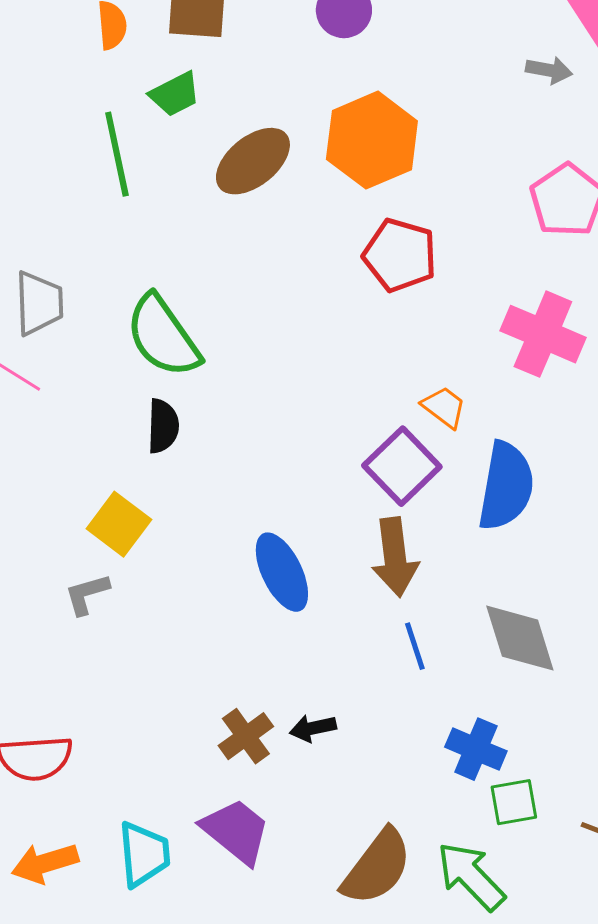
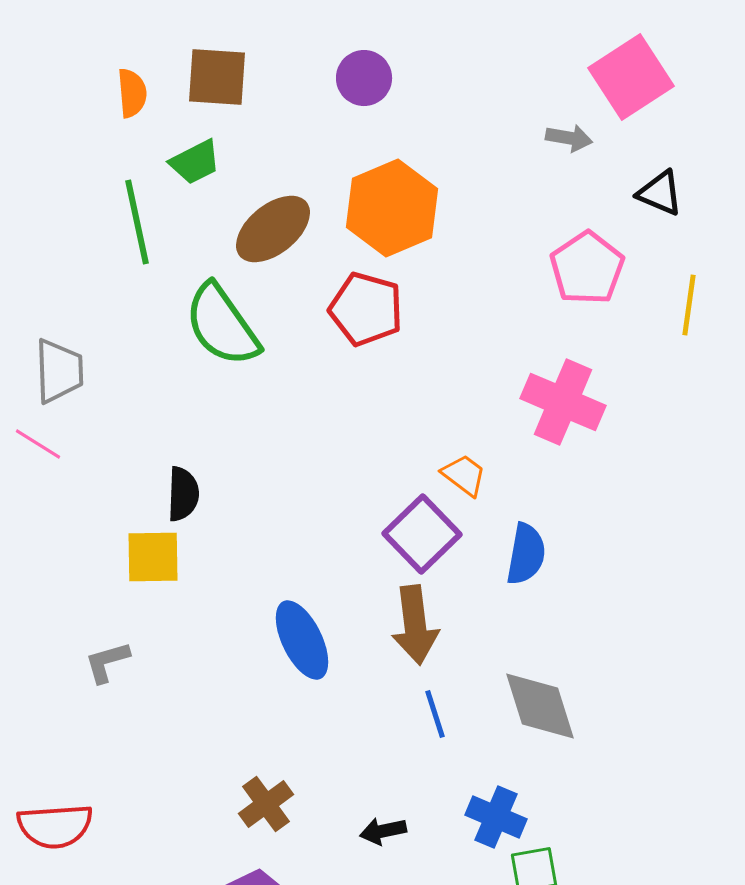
red pentagon: (400, 255) -> (366, 309), moved
green semicircle: (163, 336) -> (222, 325), moved
blue semicircle: (506, 486) -> (526, 554), size x0.7
yellow square: (119, 524) -> (153, 557), moved, turned -38
black arrow: (313, 728) -> (383, 831), moved

